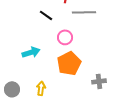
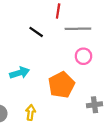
pink circle: (65, 37) -> (83, 56), moved

